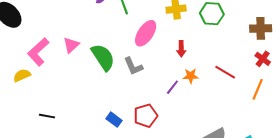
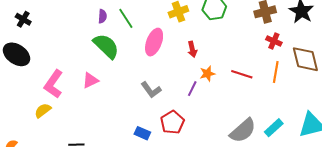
pink triangle: (71, 45) -> (90, 80), moved, turned 30
green semicircle: (103, 57) -> (106, 46), moved
gray L-shape: (133, 66) -> (151, 90), moved
red line: (225, 72) -> (242, 74), moved

